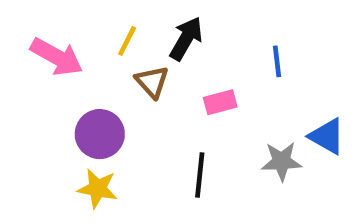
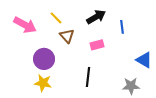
black arrow: (186, 39) -> (96, 17), moved, turned 30
yellow line: (127, 41) -> (56, 18), turned -72
gray star: (282, 161) -> (131, 86), moved

